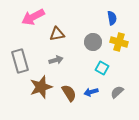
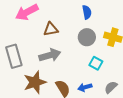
blue semicircle: (112, 18) -> (87, 12), moved
gray arrow: (56, 60) -> (50, 55), size x1.5

